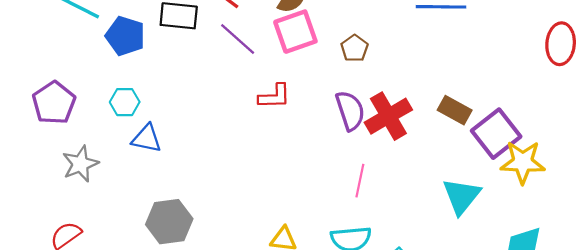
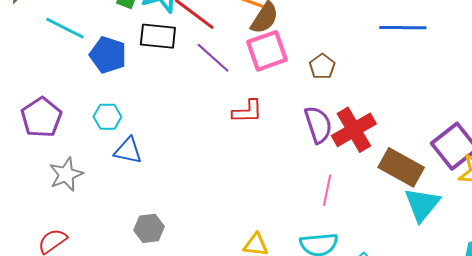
brown rectangle: (455, 110) -> (401, 167), moved, size x1.4
gray hexagon: (169, 222) -> (149, 228), size x0.7

